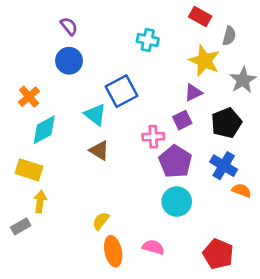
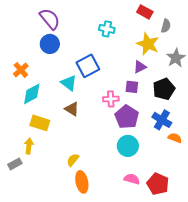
purple semicircle: (69, 26) -> (50, 19), size x1.6
purple square: (182, 120) -> (132, 87), turned 32
yellow rectangle: (29, 170) -> (40, 123), moved
pink semicircle: (153, 247) -> (132, 179), moved

